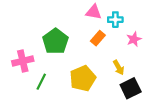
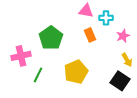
orange rectangle: (98, 38) -> (90, 35), turned -64
yellow arrow: (119, 68) -> (127, 60), moved
black square: (131, 88) -> (120, 81), turned -30

